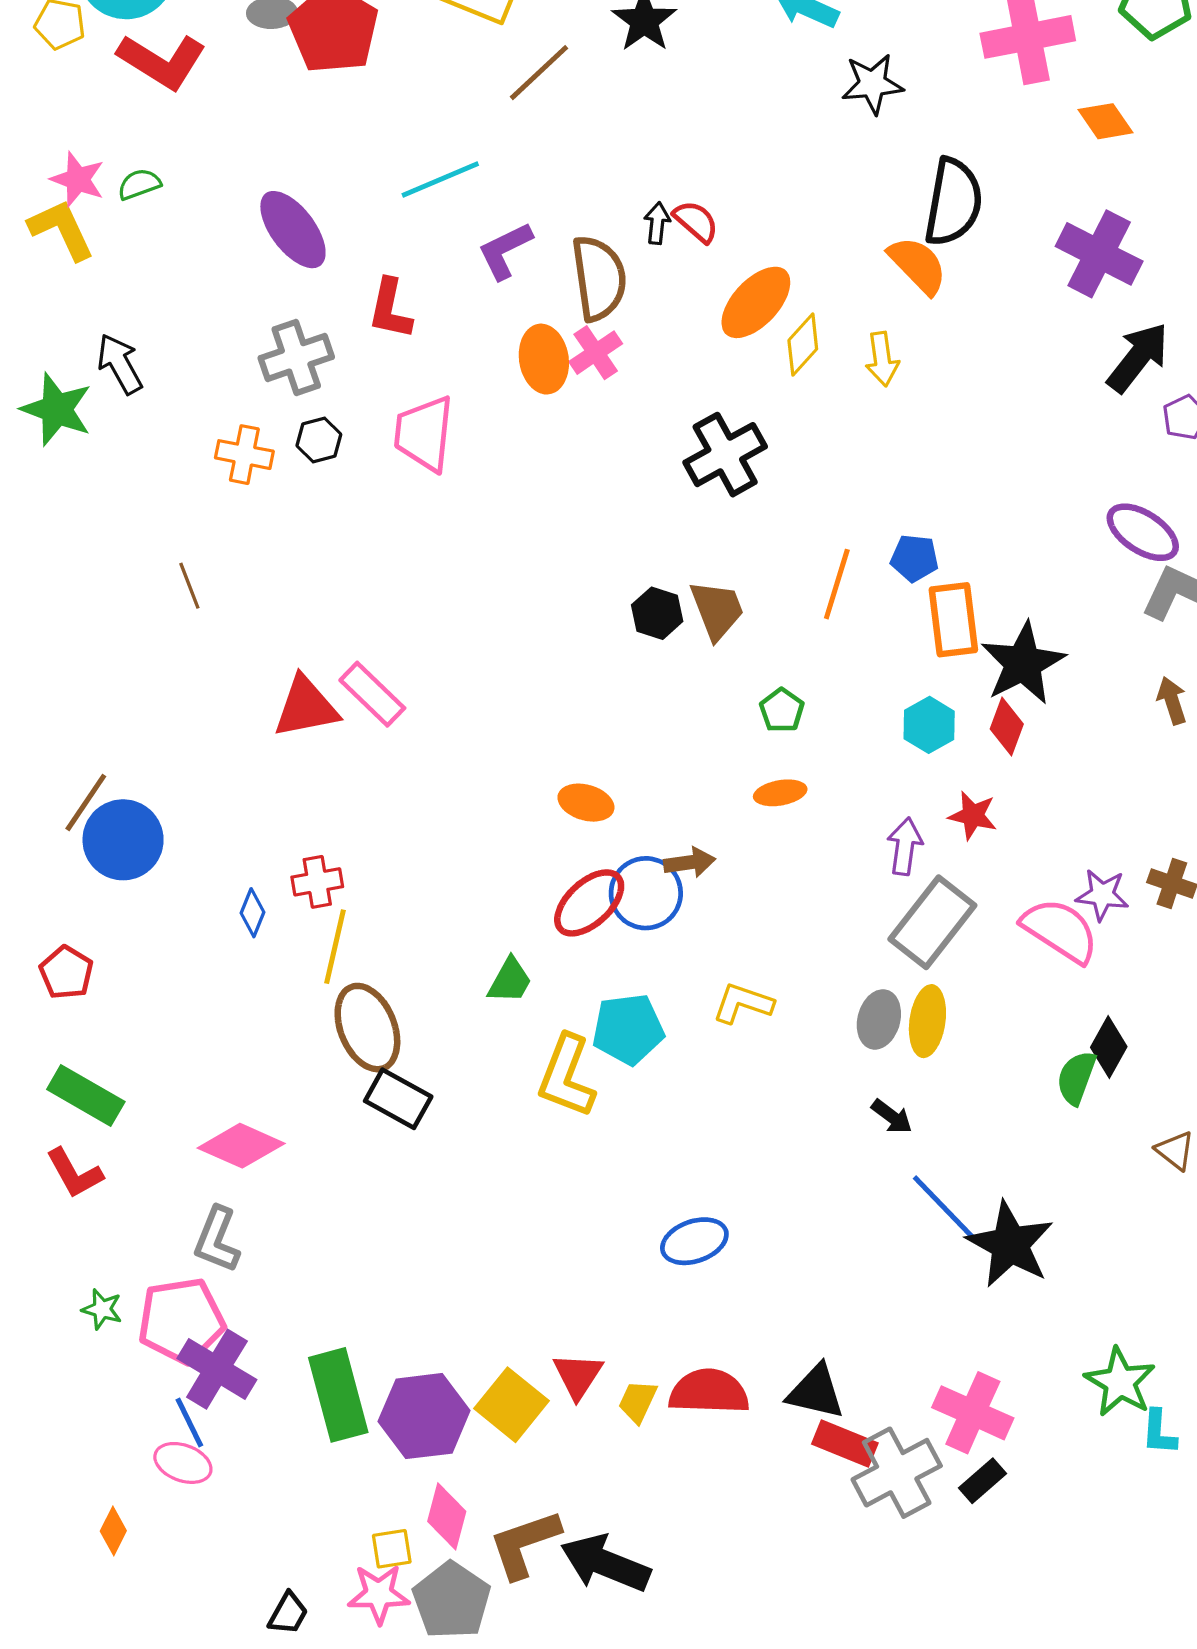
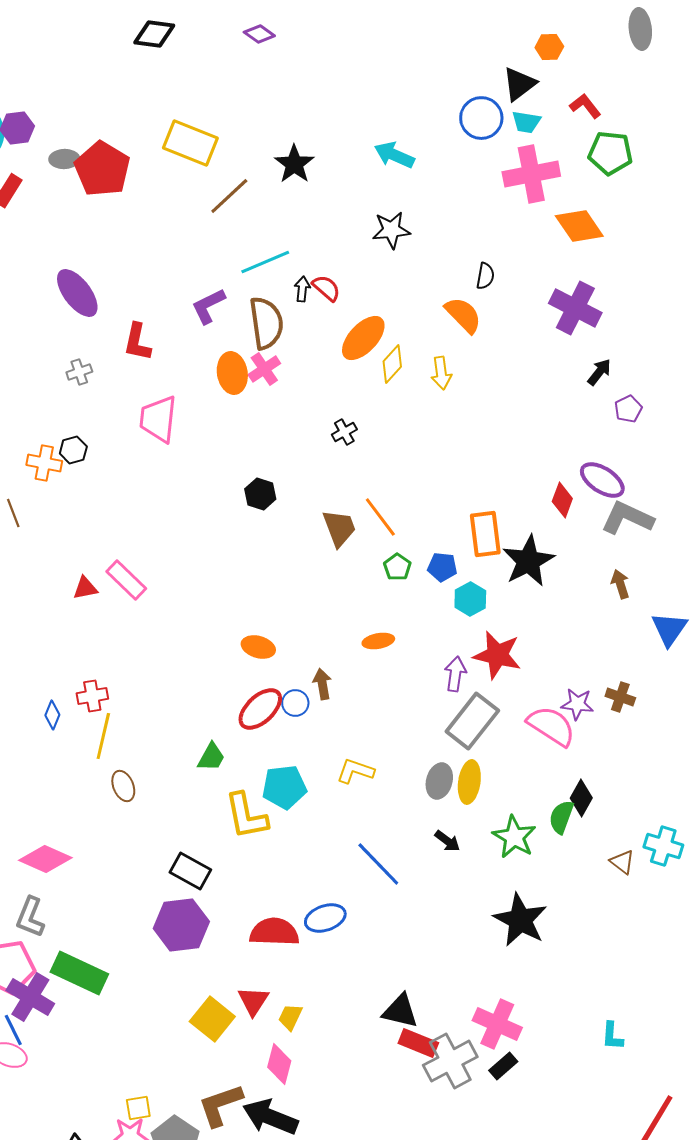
black star: (872, 84) -> (391, 230), moved
orange diamond: (1106, 121) -> (579, 226), size x1.4
cyan line: (440, 179) -> (265, 262), moved
black semicircle: (953, 202) -> (485, 276), size x0.5
gray cross: (296, 357) -> (79, 372), size x0.6
black arrow: (1138, 357) -> (599, 372), size x0.6
black hexagon: (319, 440) -> (73, 450), moved
orange cross: (244, 455) -> (44, 463), moved
black cross: (725, 455) -> (344, 432), size x0.5
blue pentagon: (915, 558) -> (442, 567), moved
orange line: (837, 584) -> (380, 517), moved, turned -54
black hexagon: (657, 613) -> (260, 494), moved
red triangle: (306, 707) -> (85, 588), size x0.6
green pentagon: (782, 710) -> (397, 567), moved
red diamond: (1007, 726) -> (562, 500), moved
red star: (973, 816) -> (497, 655), size x1.6
brown arrow: (690, 862) -> (322, 684), turned -92
blue circle: (646, 893) -> (295, 703), size x0.6
brown ellipse: (367, 1028) -> (123, 786), size x0.6
yellow L-shape: (567, 1076) -> (246, 816), turned -32
black rectangle: (398, 1099) -> (190, 871), moved
blue line: (945, 1209) -> (378, 864), moved
green star: (1120, 1382) -> (514, 837), moved
red semicircle: (709, 1392) -> (274, 932), moved
green rectangle: (338, 1395) -> (79, 973), moved, turned -50
purple hexagon: (424, 1416) -> (181, 925), moved
pink diamond: (447, 1516) -> (279, 1064), moved

